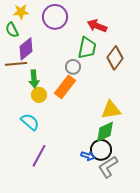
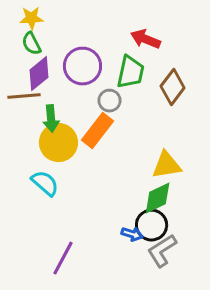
purple circle: (55, 17) -> (82, 66), moved
green semicircle: (12, 30) -> (31, 44), moved
yellow circle: (39, 95) -> (58, 143), size x1.6
purple line: (39, 156) -> (63, 258), moved

